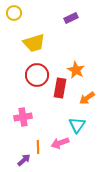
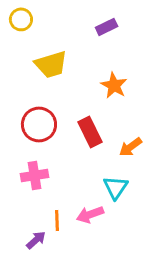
orange star: (76, 70) -> (114, 85), moved
red circle: (37, 75) -> (39, 124), moved
red rectangle: (60, 88) -> (90, 132), turned -36

